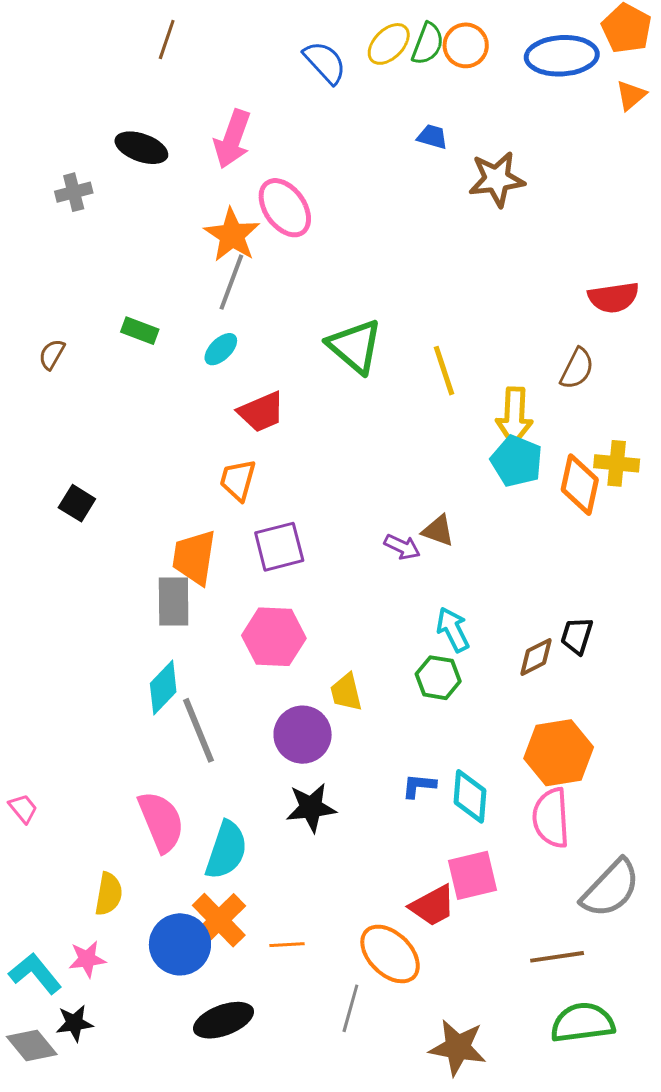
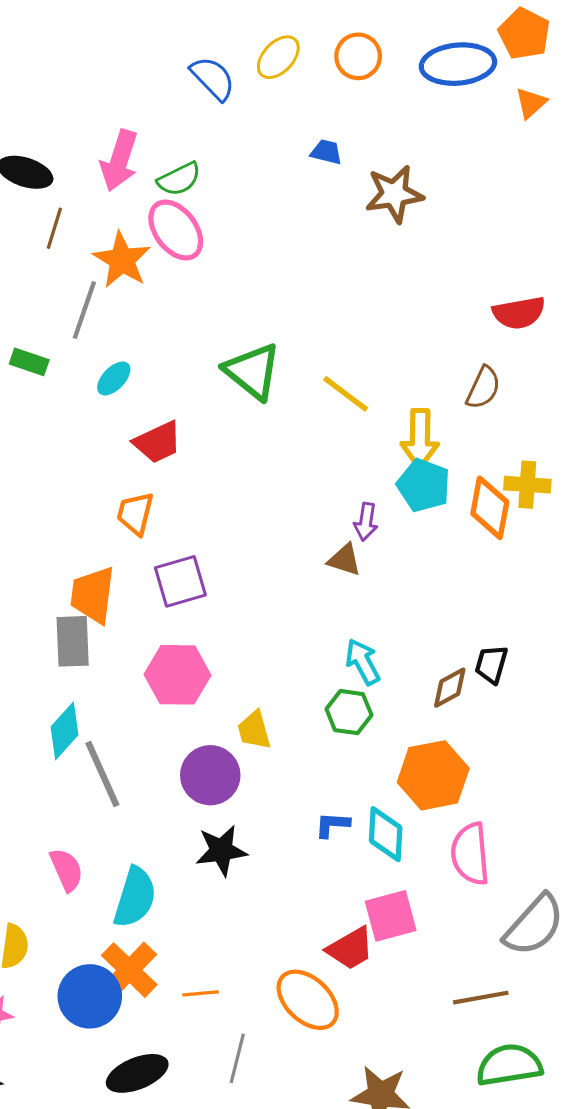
brown line: (167, 40) -> (54, 228), moved
green semicircle: (428, 44) -> (179, 179), moved, turned 45
gray line: (231, 282) -> (84, 310), moved
yellow line: (444, 371) -> (346, 394), turned -33
purple arrow: (402, 547) -> (366, 522), moved, turned 75
orange hexagon: (559, 753) -> (433, 775), moved
pink semicircle: (161, 822) -> (66, 870), size x0.7
gray line: (350, 1008) -> (237, 1058), moved

